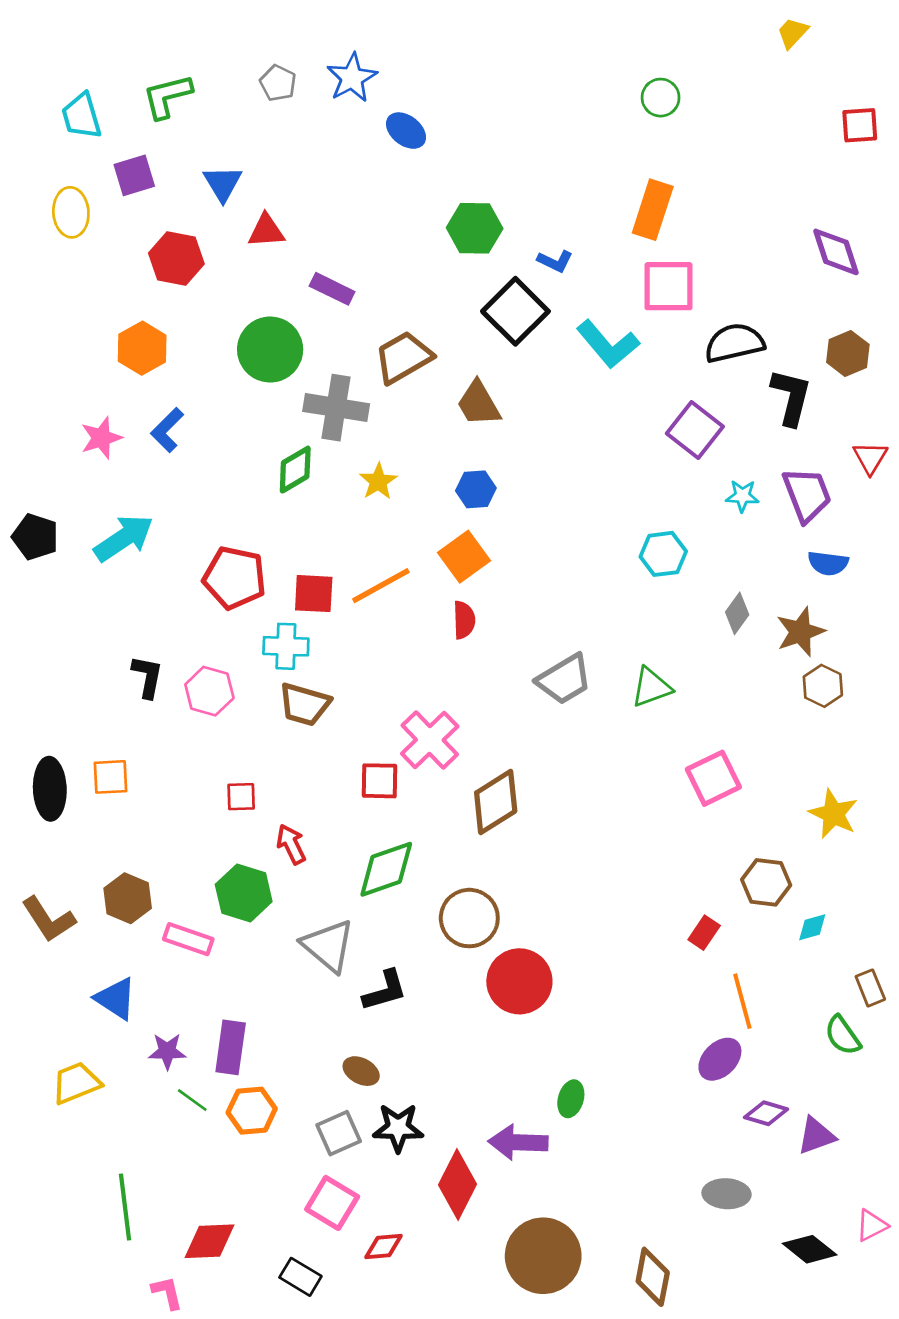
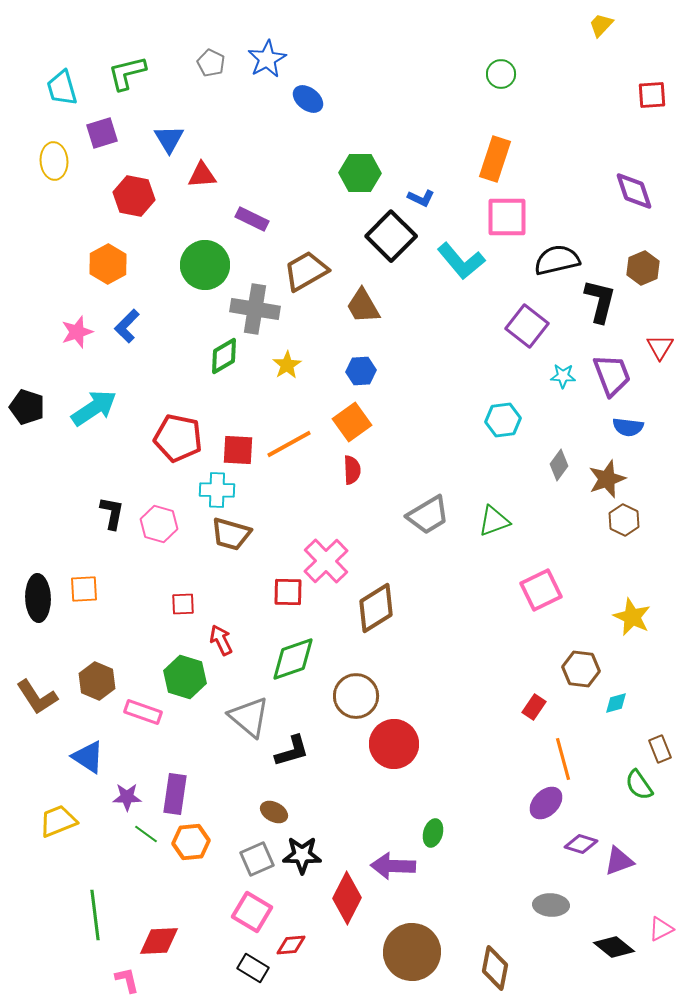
black rectangle: (300, 1277) -> (253, 968), moved

